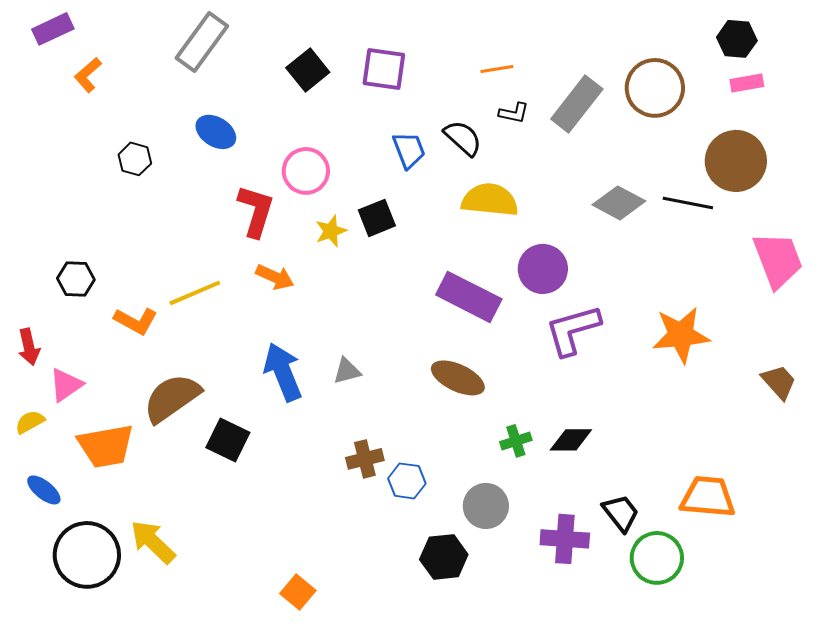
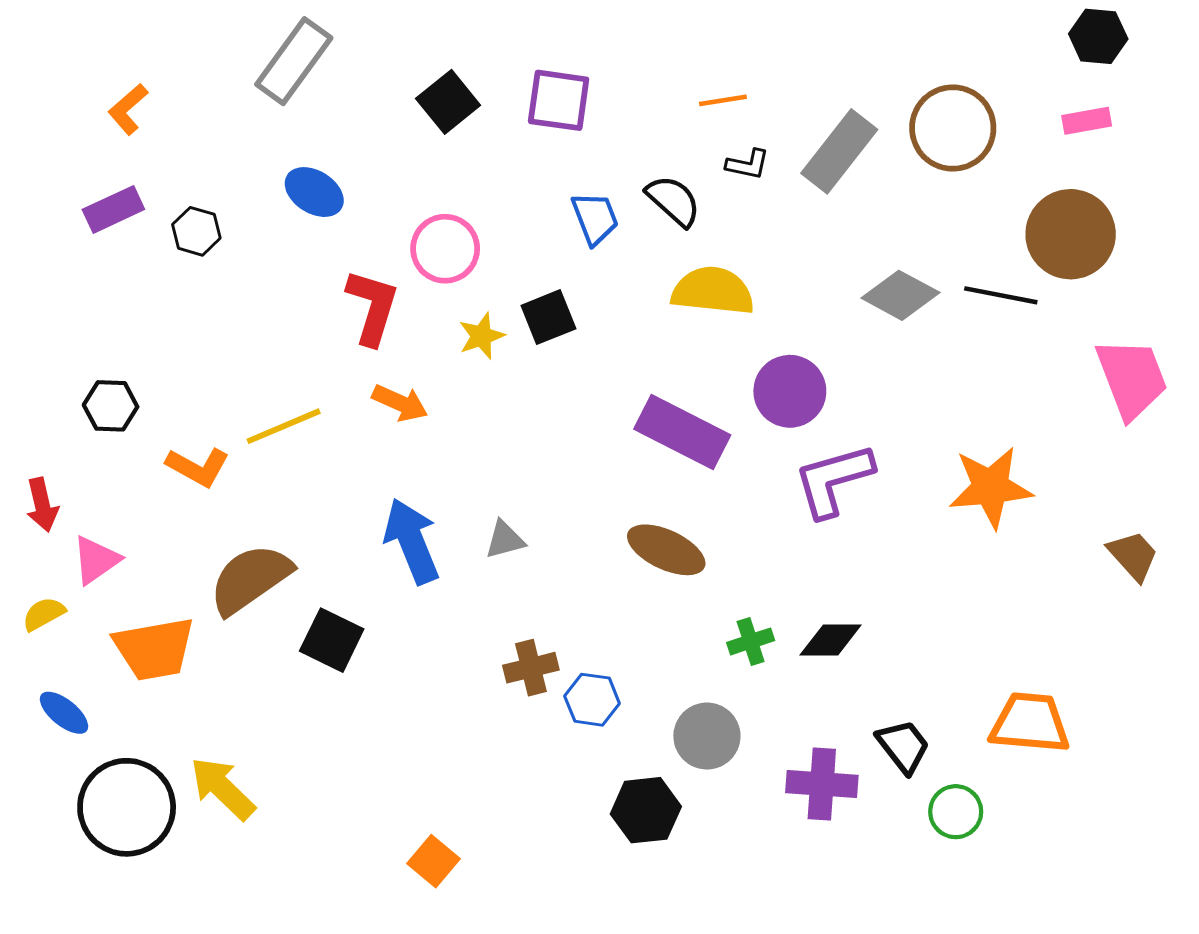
purple rectangle: (53, 29) -> (113, 209), moved
black hexagon: (737, 39) -> (1098, 36), moved
green circle: (657, 558) -> (956, 812), size x0.7

